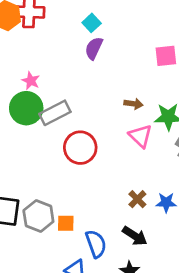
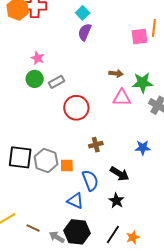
green circle: (26, 108) -> (35, 79), size x0.7
gray rectangle: (55, 113) -> (56, 82), size x0.7
pink triangle: (140, 136) -> (122, 98), turned -42
brown cross: (137, 199) -> (96, 145), moved, turned 32

